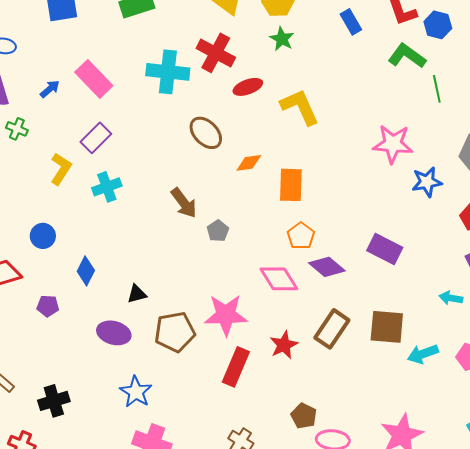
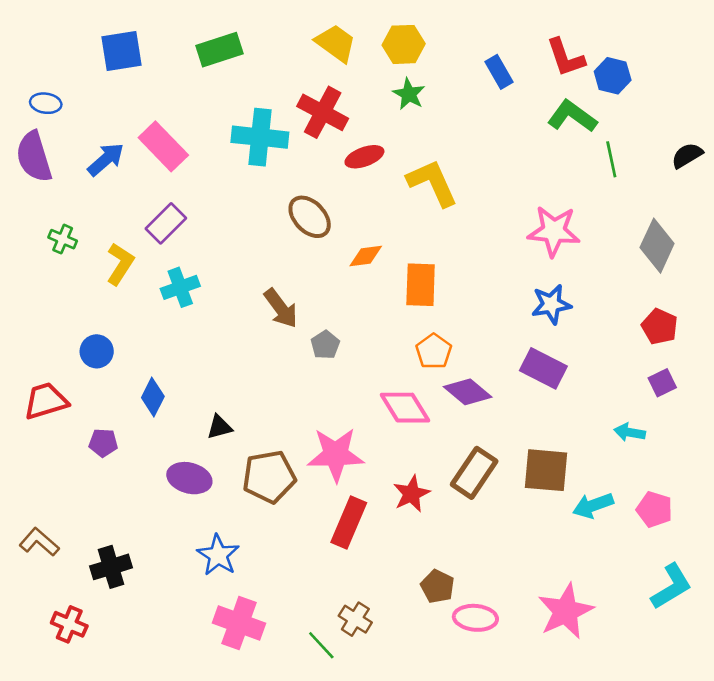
blue arrow: (50, 89) -> (106, 159), size x1.4
green cross: (17, 129) -> (63, 239), moved
blue star: (427, 182) -> (551, 304), moved

